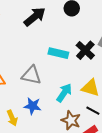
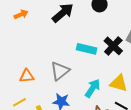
gray triangle: (31, 75) -> (60, 71), turned -50

